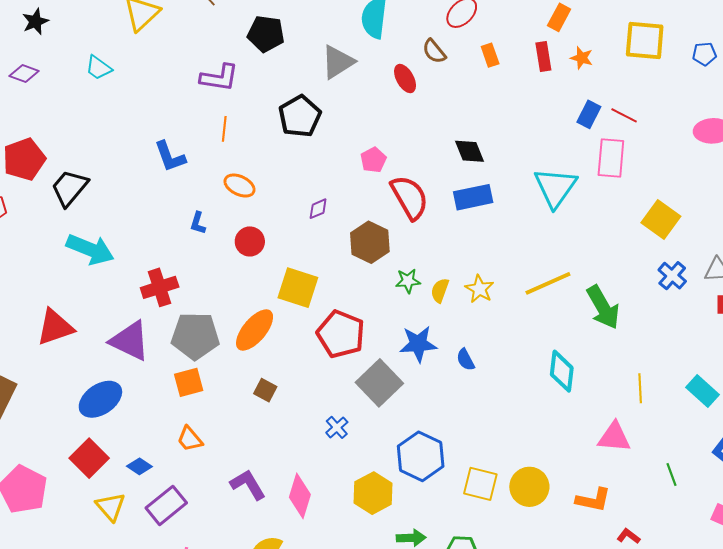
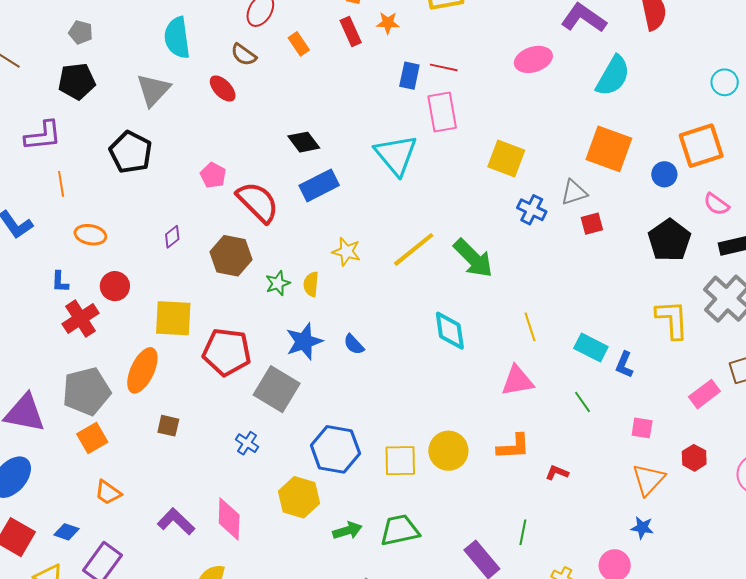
red cross: (160, 287) -> (81, 319), moved
yellow star: (479, 289) -> (346, 252), moved
cyan rectangle: (702, 391) -> (591, 348), moved

